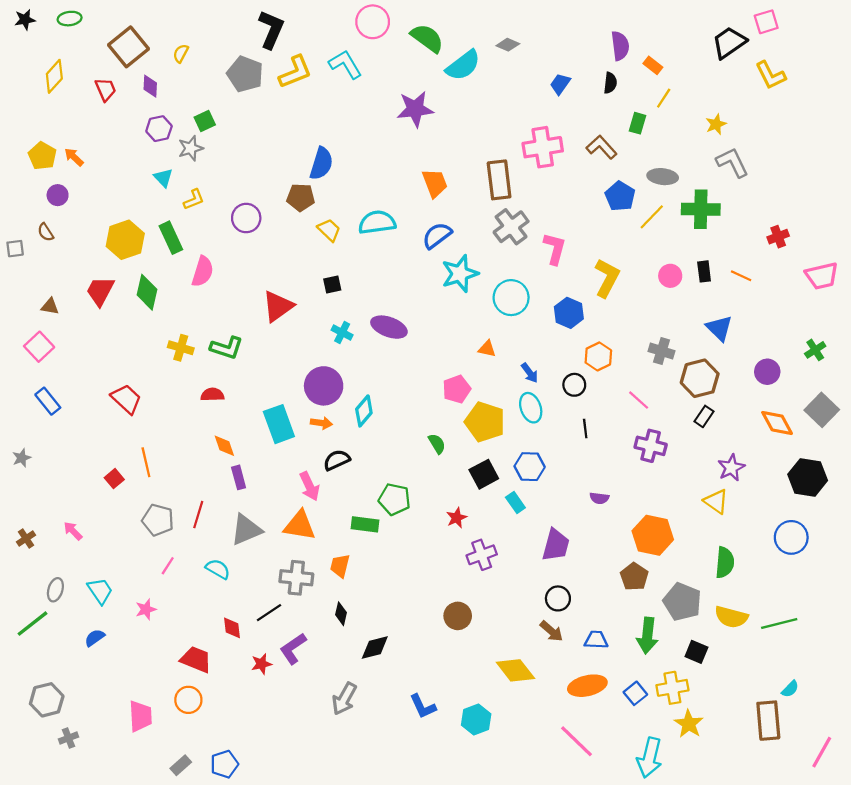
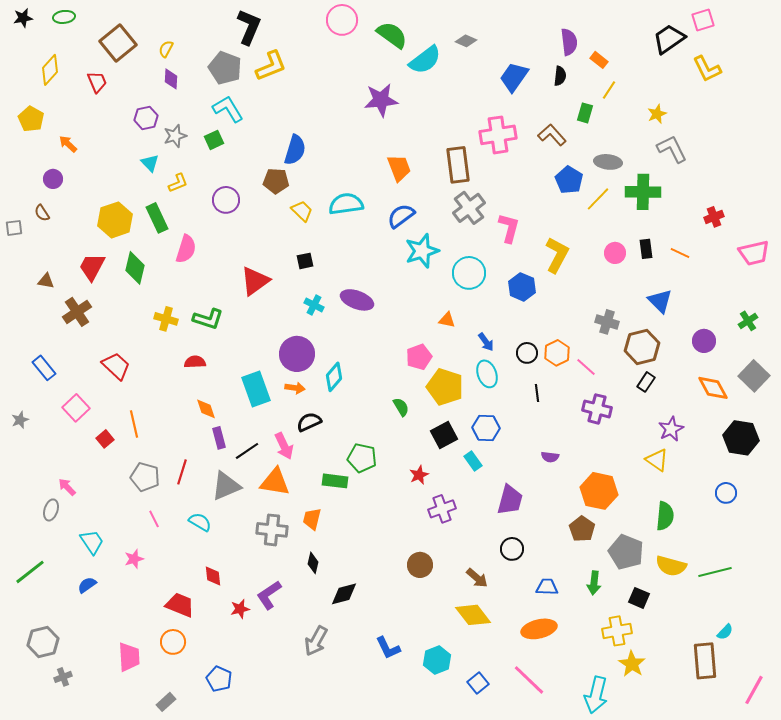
cyan L-shape: (345, 64) -> (228, 109), moved
blue trapezoid: (560, 84) -> (514, 77), size x1.5
purple diamond: (150, 86) -> (171, 79), moved
green square: (205, 121) -> (214, 140), moved
yellow pentagon: (42, 156) -> (31, 119), moved
pink square: (39, 347) -> (76, 408), moved
orange hexagon: (598, 356) -> (557, 353), moved
blue circle: (791, 537) -> (726, 493), size x0.7
brown cross: (26, 539) -> (77, 312), moved, size x1.6
pink line: (168, 566) -> (154, 519), turned -60
gray ellipse: (55, 590) -> (51, 510), moved
black line: (269, 613) -> (247, 451), moved
brown arrow: (551, 631) -> (477, 578), moved
green arrow: (647, 636) -> (594, 583), size x0.7
blue square: (635, 693) -> (478, 683), moved
blue pentagon: (224, 764) -> (219, 679), moved, turned -30

